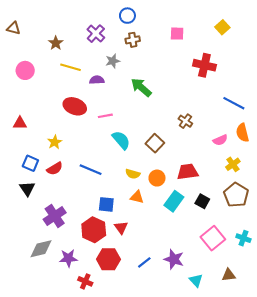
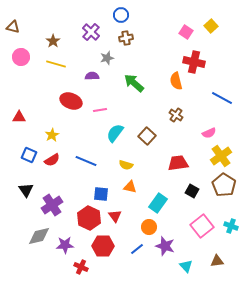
pink square: (177, 34) -> (186, 32), moved, turned 32
yellow line: (70, 67) -> (56, 64), moved
pink circle: (25, 70) -> (21, 57), moved
orange semicircle: (242, 133) -> (176, 81), moved
cyan semicircle: (121, 140) -> (115, 133), turned -102
yellow cross: (233, 164) -> (221, 156), size x1.5
orange circle: (157, 178) -> (149, 227), moved
black triangle: (27, 189) -> (26, 190), moved
cyan rectangle: (174, 201) -> (158, 203), moved

